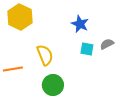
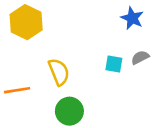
blue star: (80, 24) -> (132, 18), moved

